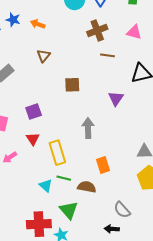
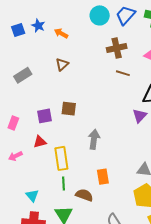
brown square: (72, 85) -> (69, 109), moved
purple triangle: (116, 98) -> (140, 116), moved
red triangle: (33, 139) -> (40, 142), turned 40
green line: (64, 178) -> (64, 183), turned 64
cyan triangle: (46, 186) -> (32, 196), moved

